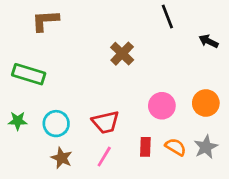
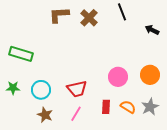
brown L-shape: (45, 21) -> (59, 15), moved
brown cross: (122, 54) -> (89, 18), moved

